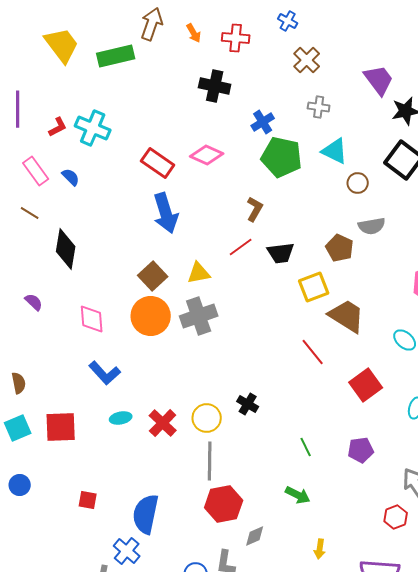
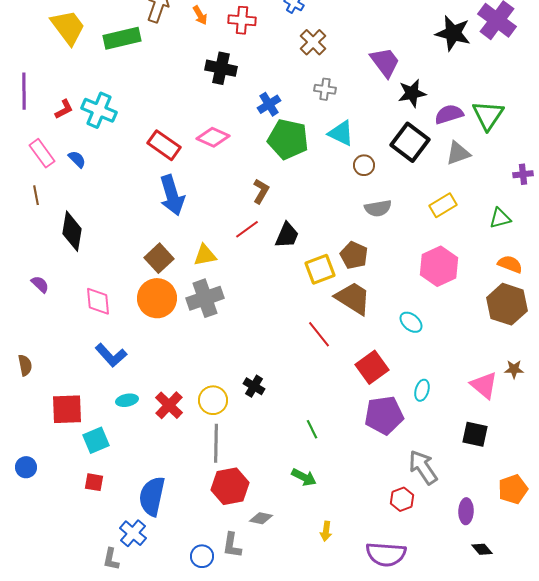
brown line: (30, 213) -> (36, 195), turned 48
brown pentagon: (340, 248) -> (354, 255), moved
black trapezoid: (281, 253) -> (287, 235), turned -60
cyan square: (18, 428) -> (96, 440), moved
purple pentagon: (361, 450) -> (384, 415), moved, size x1.5
gray diamond: (255, 536) -> (261, 518), turned 35

